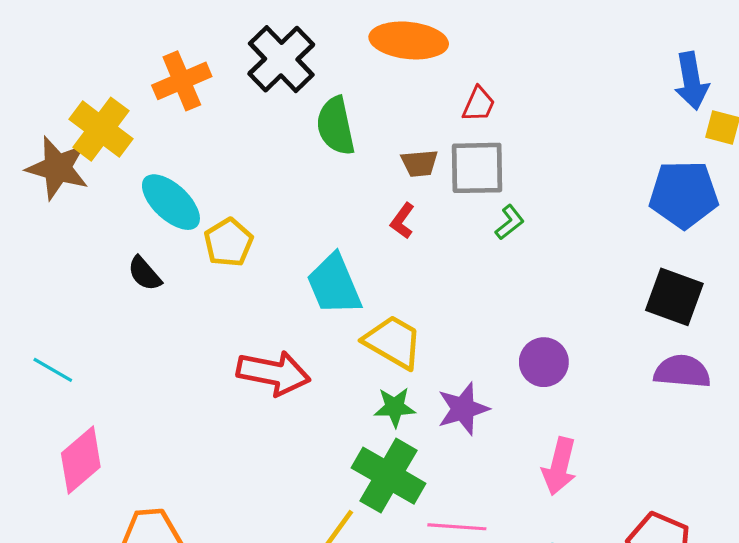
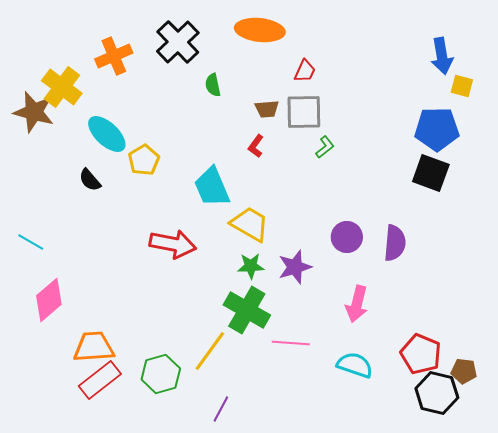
green semicircle: (336, 126) -> (213, 85), size x0.6
black square: (674, 297) -> (431, 173), moved
purple semicircle: (682, 371) -> (395, 243), moved, turned 90

